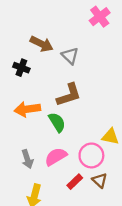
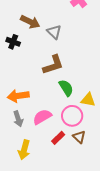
orange arrow: (27, 109) -> (18, 96), moved
green semicircle: (57, 122) -> (66, 88), moved

